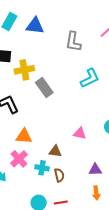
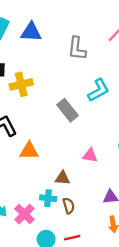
gray rectangle: (44, 87) -> (68, 110), moved
orange triangle: (24, 136) -> (29, 151), moved
pink cross: (19, 159) -> (24, 214), moved

